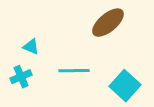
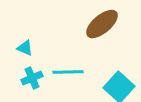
cyan cross: (21, 77) -> (32, 78), moved

